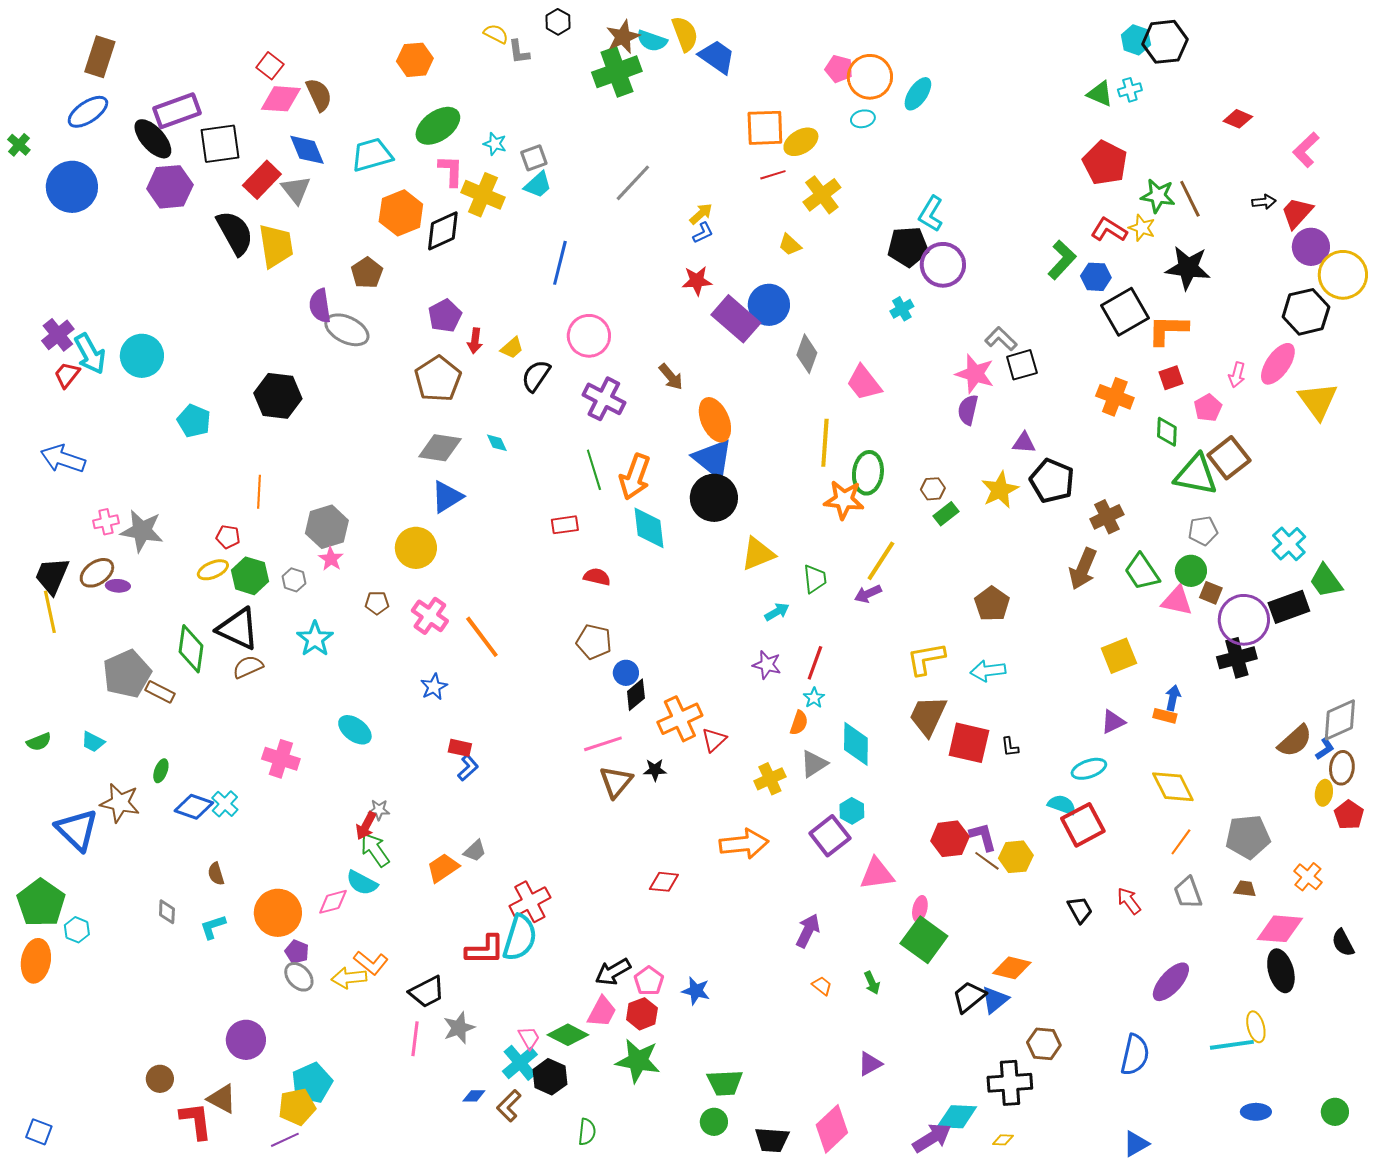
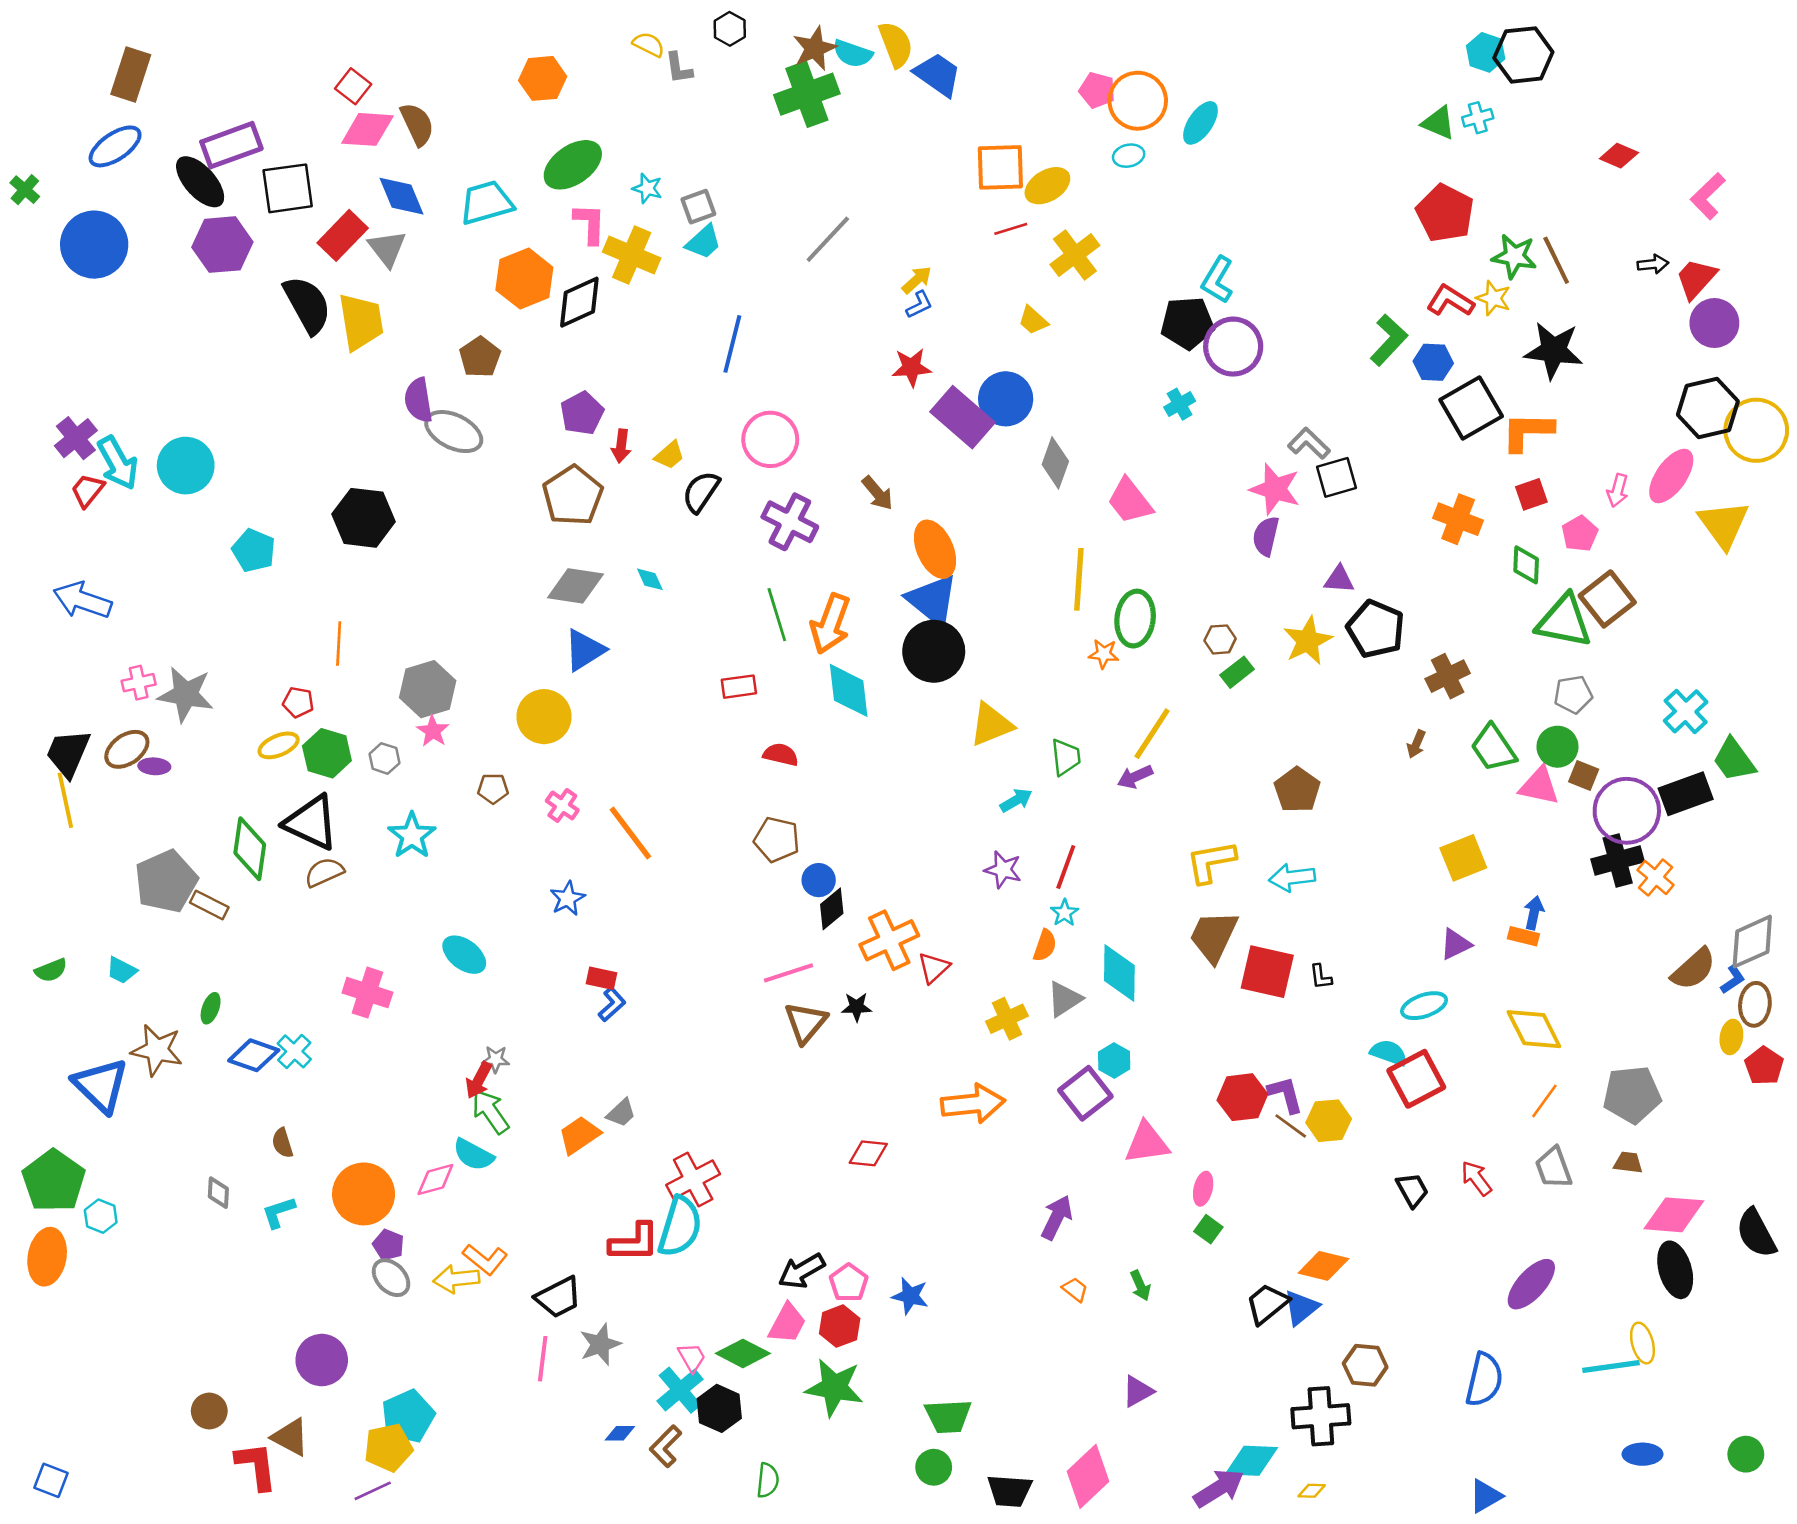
yellow circle: (1343, 275) -> (1756, 430), moved
orange star: (844, 500) -> (1104, 654), size x0.6
brown arrow: (1083, 569) -> (1416, 744), size x0.5
pink cross: (430, 616) -> (562, 806), size x0.7
orange cross: (1308, 877) -> (1656, 877), moved
green square: (924, 940) -> (1208, 1229), size x0.5
black semicircle: (1343, 943) -> (1756, 1233), size x1.4

